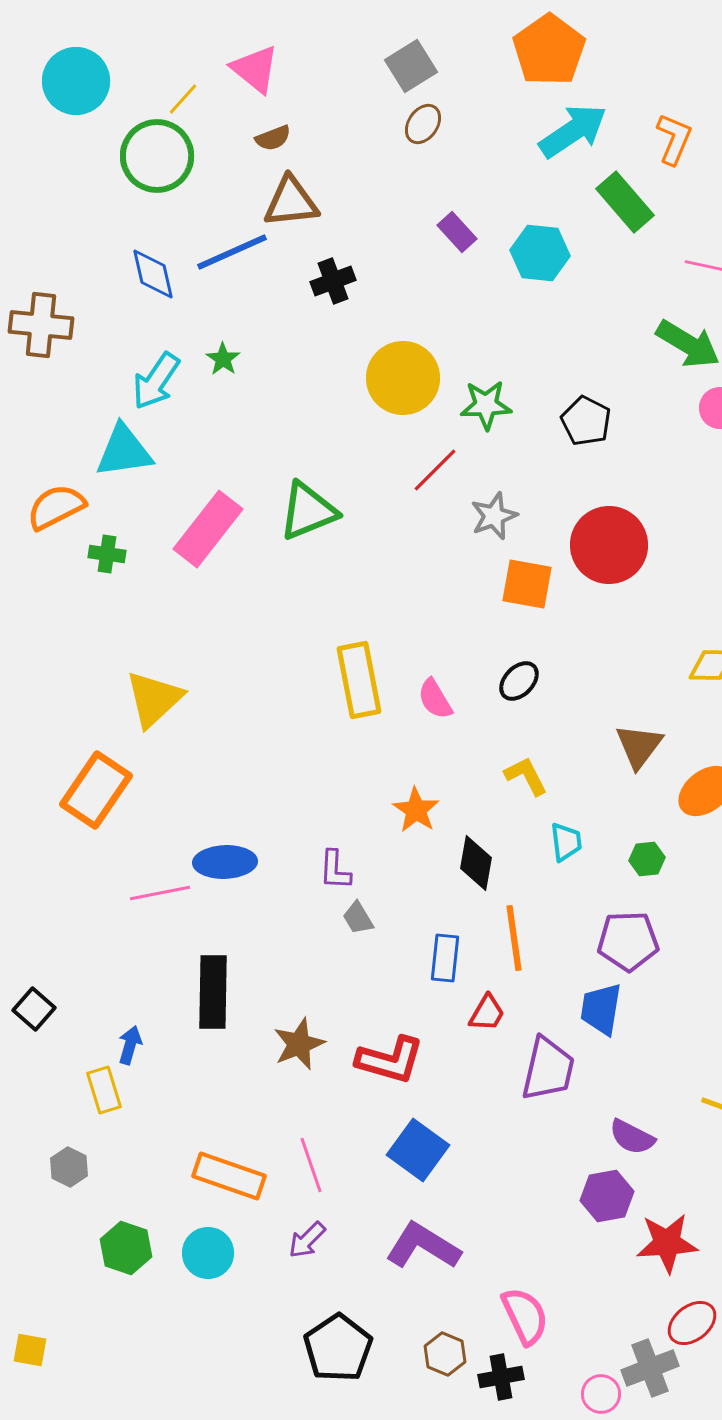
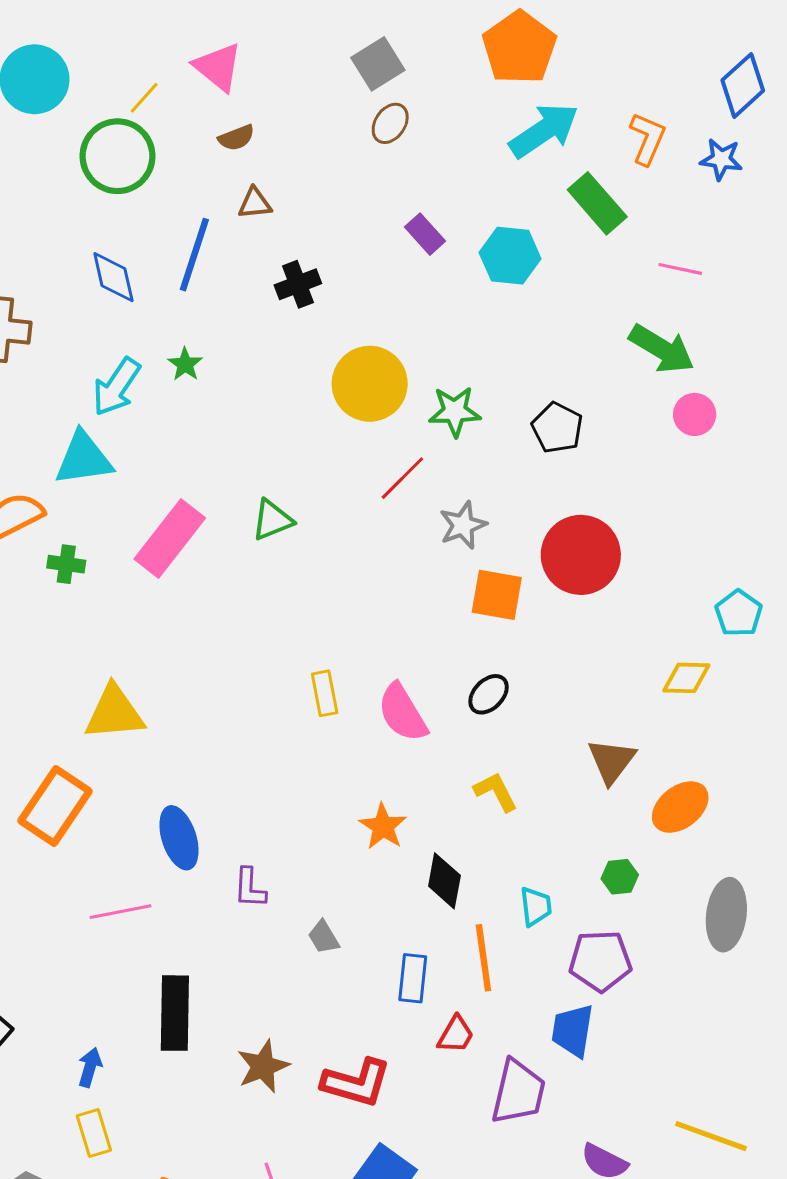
brown triangle: (291, 202) -> (255, 203), size x0.6
blue line: (232, 252) -> (194, 255), turned -48
green triangle: (308, 511) -> (272, 520), size x0.7
yellow rectangle: (359, 680) -> (325, 693), size x0.6
yellow triangle: (154, 699) -> (114, 713), turned 38
pink semicircle: (435, 699) -> (402, 713), size x1.4
cyan trapezoid: (566, 842) -> (536, 906), moved
blue ellipse: (225, 862) -> (179, 838), moved, turned 74
purple L-shape: (335, 870) -> (250, 888), moved
yellow rectangle: (104, 1090) -> (94, 1133), moved

